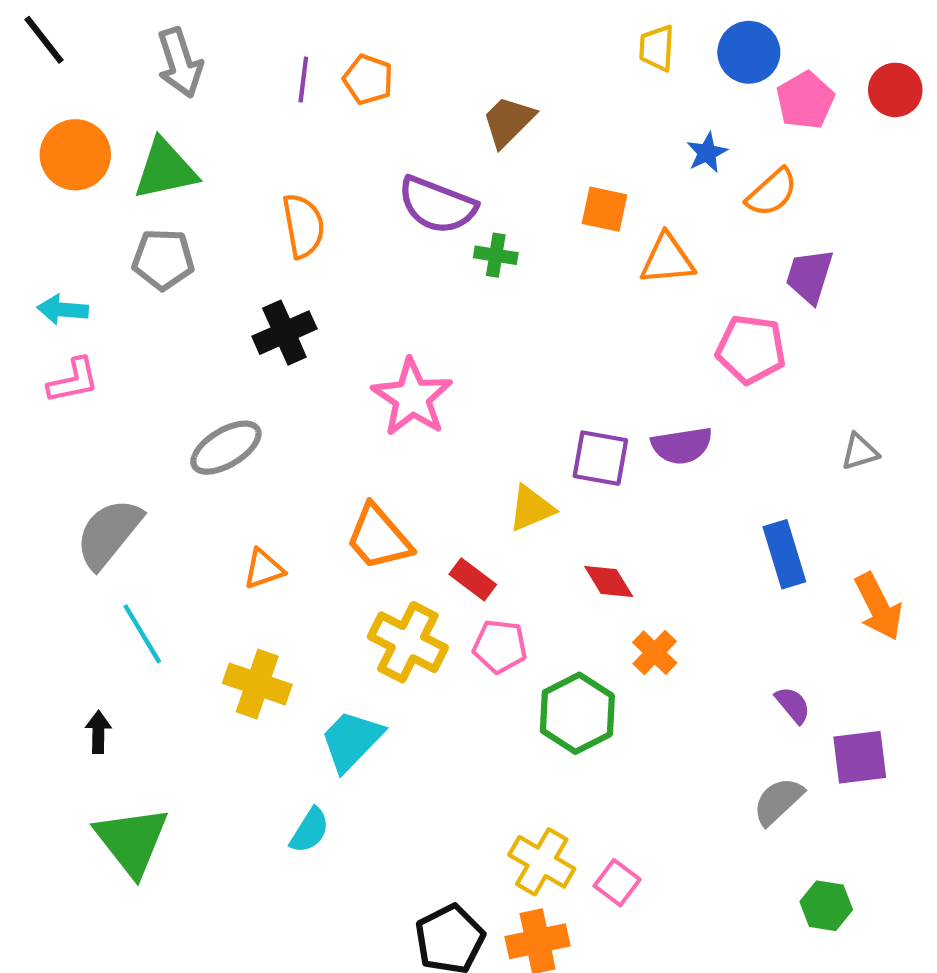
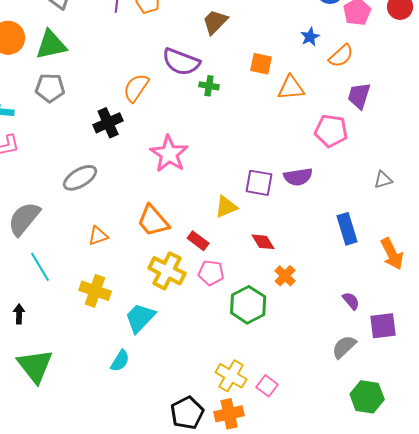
orange semicircle: (303, 226) -> (136, 88), moved, turned -136
green hexagon: (826, 906) -> (367, 397), size x1.4

